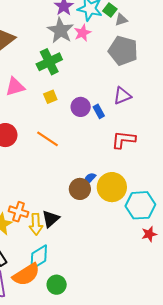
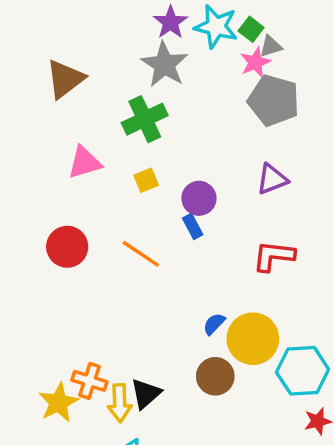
pink star: (83, 33) -> (255, 62), moved
blue rectangle: (99, 111) -> (193, 226), moved
brown circle: (80, 189) -> (215, 376), moved

